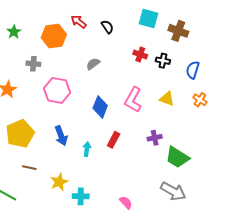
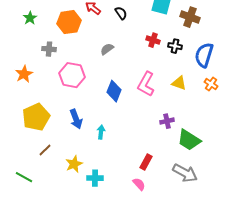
blue semicircle: (193, 70) -> (204, 55), size x1.4
red rectangle: (114, 140) -> (146, 162), moved
brown line: (29, 168) -> (45, 150), turned -56

